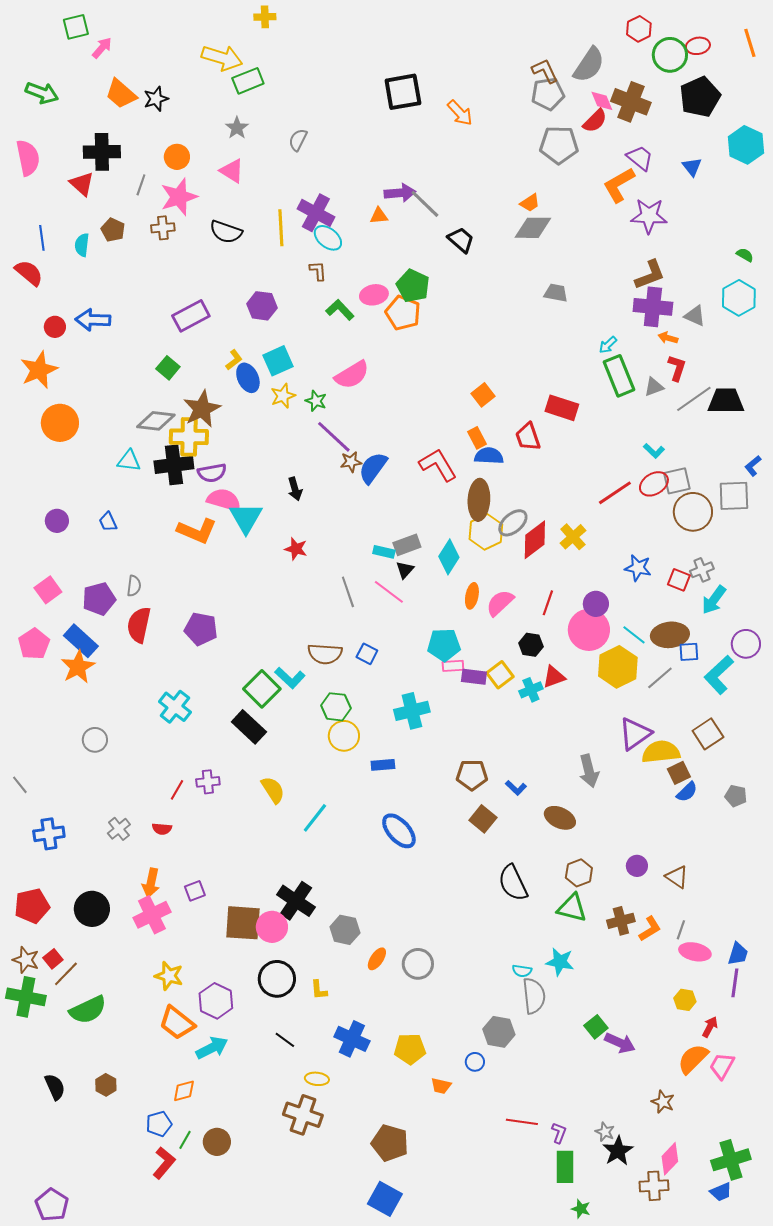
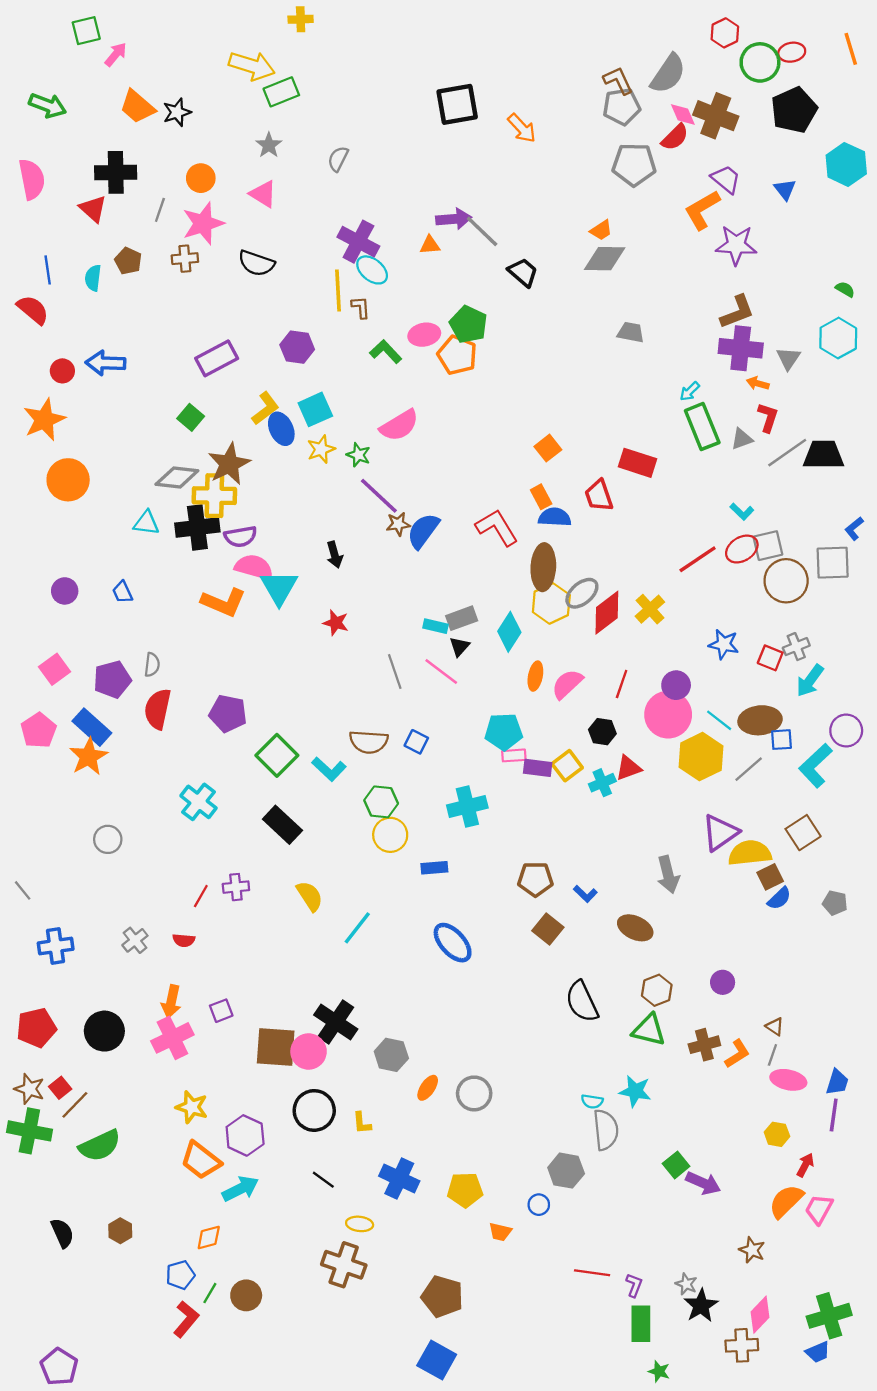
yellow line: (281, 228) -> (338, 290), moved
gray triangle: (695, 316) -> (788, 358), turned 40
yellow L-shape: (234, 360) -> (265, 408), size x1.4
green square: (262, 689) -> (277, 755), moved
brown triangle: (677, 877) -> (775, 1027), moved, size x0.7

